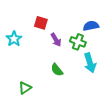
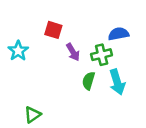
green cross: (78, 42) -> (102, 55), turned -35
green semicircle: (57, 70) -> (89, 81), moved, turned 56

